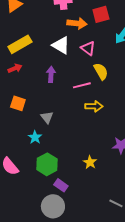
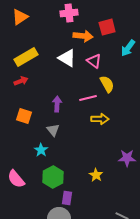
purple arrow: (51, 74) -> (57, 104), moved
purple rectangle: (61, 185) -> (67, 198), turned 64

